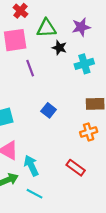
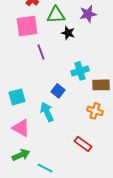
cyan cross: (84, 64) -> (80, 71), moved
orange cross: (89, 132) -> (95, 111), turned 35
cyan arrow: (31, 166) -> (47, 112), moved

